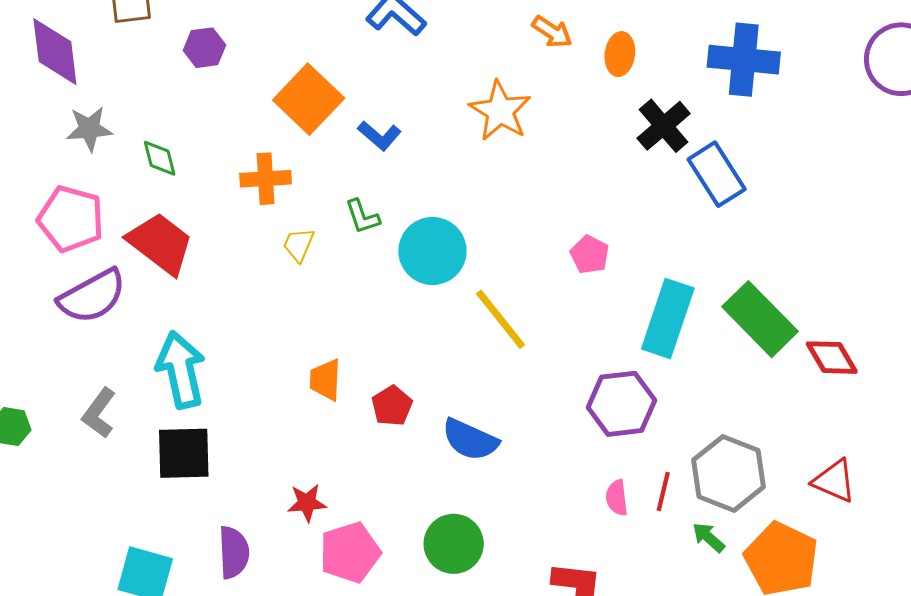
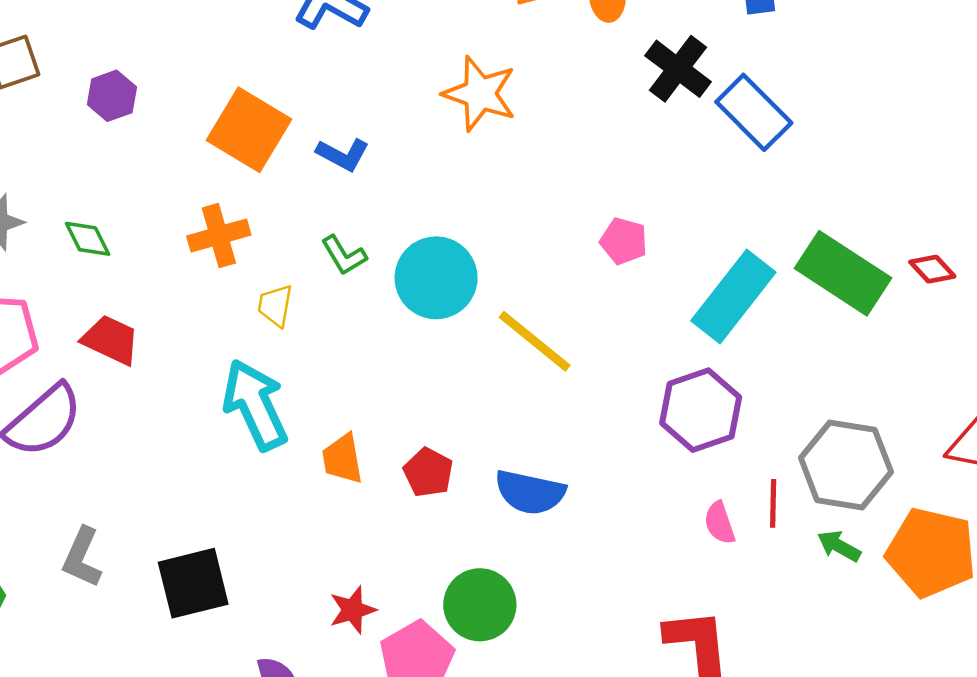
red trapezoid: (160, 243) -> (111, 340), size x0.7
cyan rectangle: (668, 318) -> (733, 297), turned 32
red diamond: (832, 358) -> (932, 269), moved, size x0.7
cyan arrow: (181, 370) -> (255, 405), moved
green circle: (454, 544) -> (480, 605), moved

